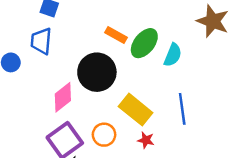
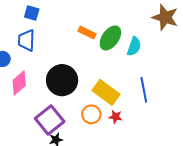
black circle: (97, 72) -> (62, 80), moved
pink diamond: (63, 97) -> (19, 83), moved
orange circle: (104, 135) -> (91, 114), moved

